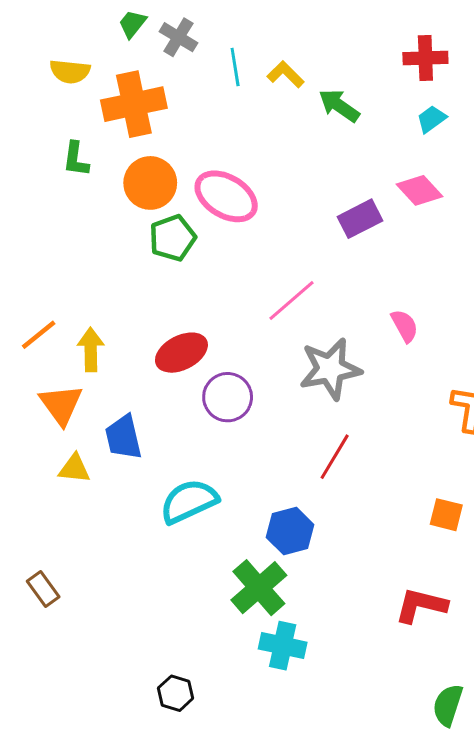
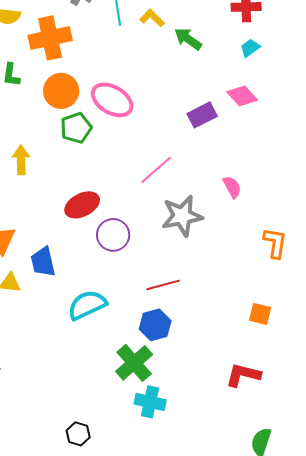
yellow arrow: (91, 350) -> (21, 160), moved
red line: (335, 457) -> (163, 285), moved, turned 44

